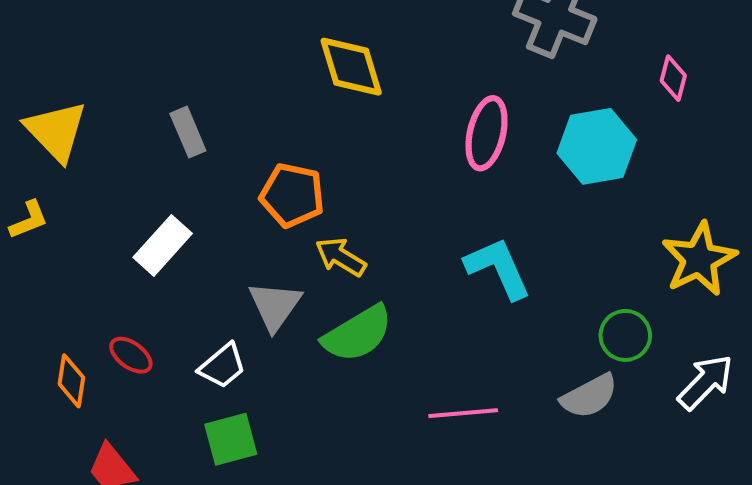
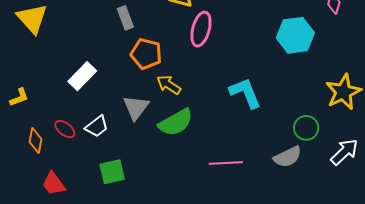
gray rectangle: (188, 132) -> (125, 18), moved
pink ellipse: (487, 133) -> (201, 29), moved
yellow L-shape: (29, 220) -> (19, 97), moved
white trapezoid: (222, 366) -> (97, 126), moved

